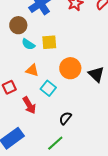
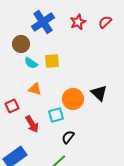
orange circle: (70, 68) -> (73, 99), moved
cyan square: (48, 88) -> (56, 115), moved, turned 35

